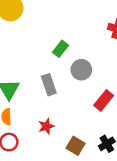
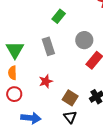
gray circle: (81, 70) -> (84, 40), moved

